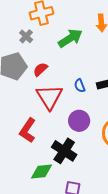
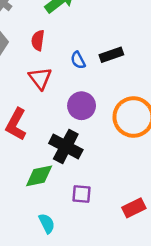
red semicircle: (40, 69) -> (38, 40), moved, turned -35
red triangle: (49, 97) -> (40, 78), size x0.7

